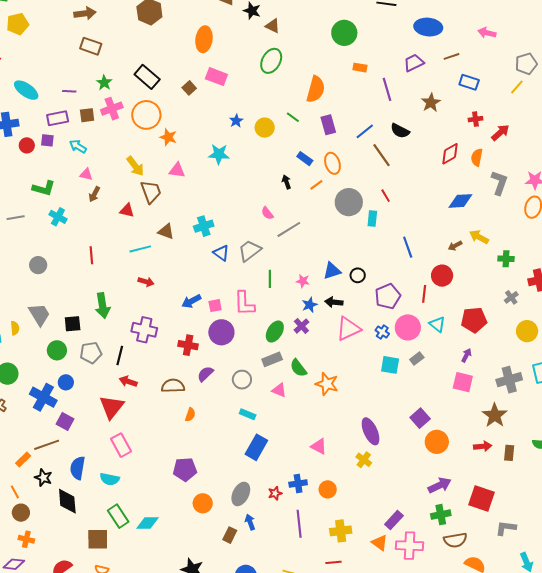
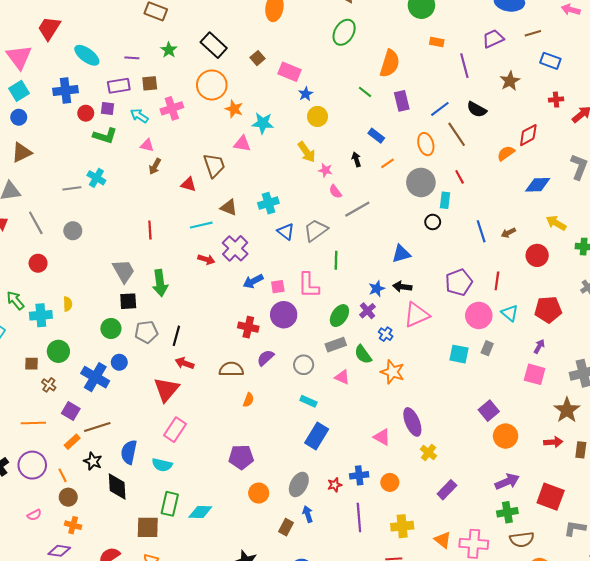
pink rectangle: (216, 77) -> (289, 72), moved
pink cross: (112, 109) -> (172, 108), moved
yellow circle: (265, 128) -> (317, 116), moved
cyan star: (219, 154) -> (263, 123), moved
orange semicircle: (477, 157) -> (506, 153), moved, turned 42
orange ellipse: (332, 163) -> (426, 144), moved
yellow arrow: (135, 166) -> (307, 152), moved
green L-shape: (44, 188) -> (105, 136), moved
cyan cross: (58, 217) -> (96, 178), moved
brown arrow: (455, 246) -> (508, 233), moved
gray circle: (38, 265) -> (73, 231), moved
black circle: (358, 275) -> (433, 222), moved
red circle: (442, 276) -> (537, 255), moved
pink star: (303, 281) -> (325, 170), moved
gray trapezoid: (39, 314) -> (124, 271), moved
purple cross: (144, 330) -> (235, 248), moved, turned 30
blue cross: (382, 332) -> (386, 334), moved
gray rectangle: (417, 358) -> (487, 348), turned -32
purple square: (65, 421) -> (71, 411), moved
purple ellipse: (371, 431) -> (412, 422), moved
pink rectangle: (121, 445) -> (175, 430), turned 60
green rectangle: (118, 516) -> (170, 504), turned 45
purple rectangle: (394, 520) -> (447, 490), moved

